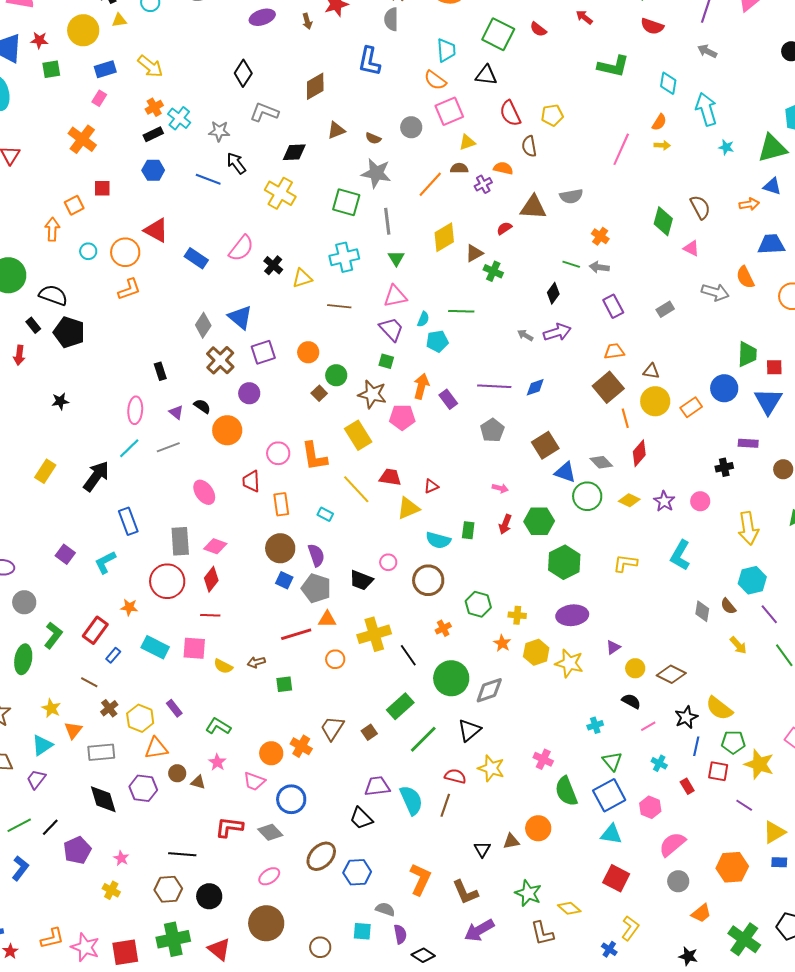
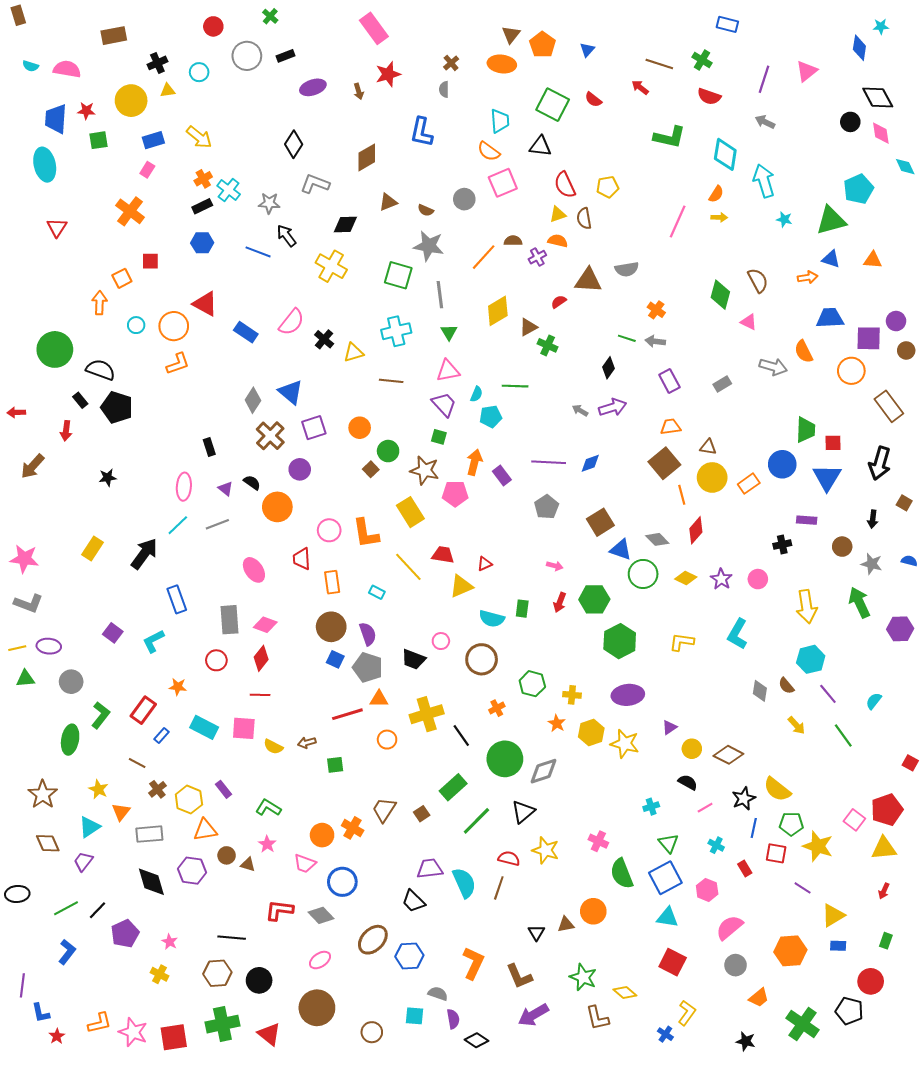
gray semicircle: (391, 19) -> (444, 89), size x0.7
cyan diamond: (668, 83) -> (725, 154), size x1.4
yellow triangle: (467, 142) -> (558, 214), moved
red circle: (167, 581) -> (216, 660), size x0.6

